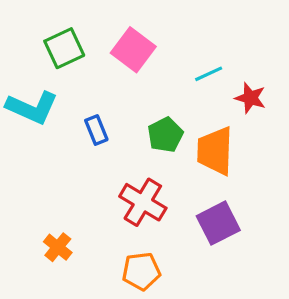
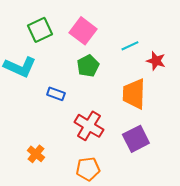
blue rectangle: (96, 130) -> (56, 94), moved, turned -48
green pentagon: (165, 135) -> (88, 66), moved

